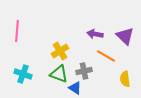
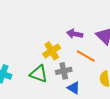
yellow cross: (60, 51) -> (52, 51), moved
blue triangle: (75, 88) -> (74, 88), moved

